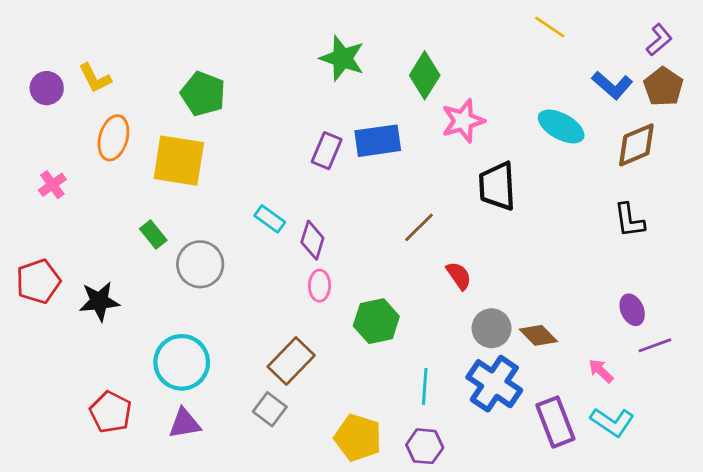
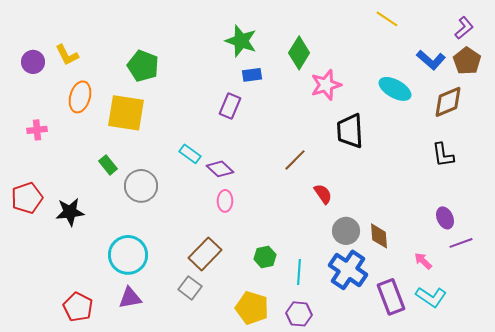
blue rectangle: (378, 141) -> (252, 75), moved, size x0.6
pink cross: (52, 185) -> (37, 130), turned 30
purple diamond: (312, 240) -> (220, 169), turned -64
green hexagon: (376, 321) -> (265, 257), moved, size x0.7
brown diamond: (538, 335) -> (379, 236), turned 40
red pentagon: (111, 412) -> (78, 307), moved

